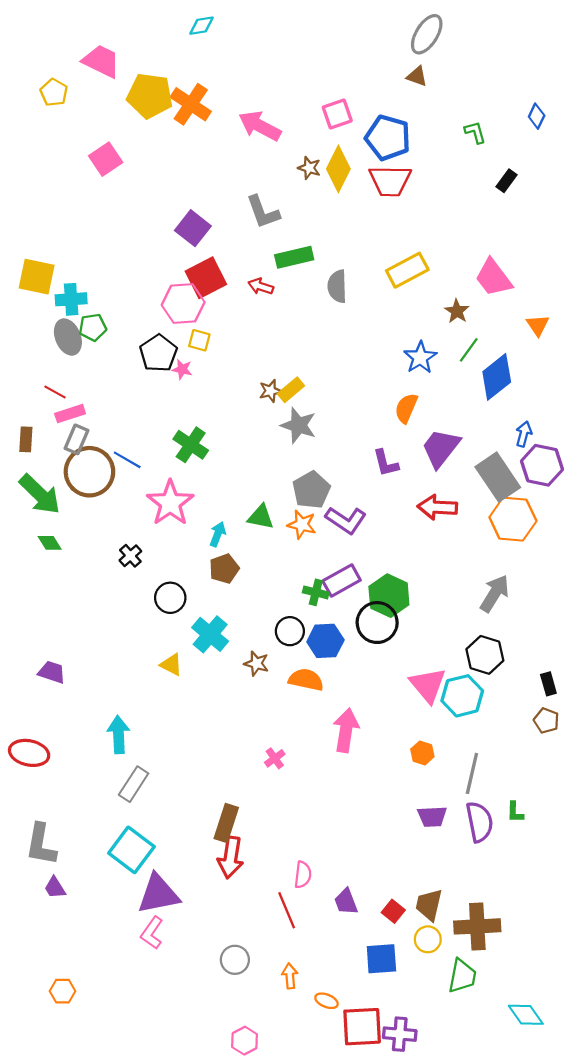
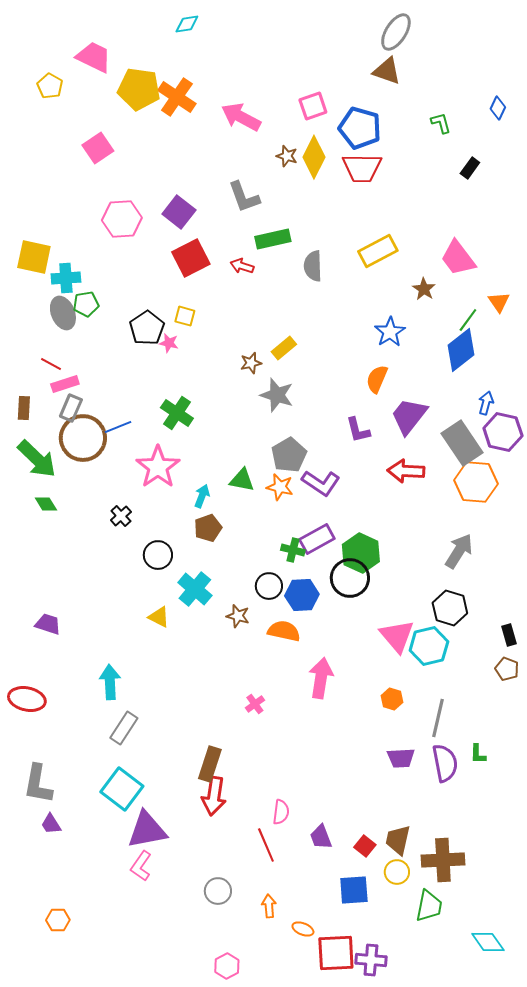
brown triangle: (417, 76) -> (387, 71), size x1.4
pink hexagon: (183, 304) -> (122, 219), moved
green line: (469, 350) -> (468, 320), moved
yellow rectangle: (291, 390) -> (284, 348), moved
blue line: (127, 460) -> (118, 427), turned -52

